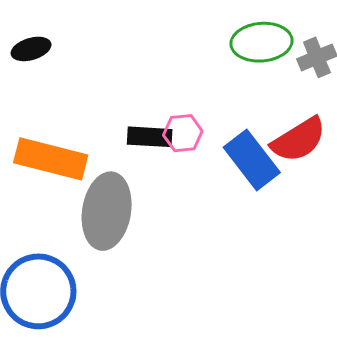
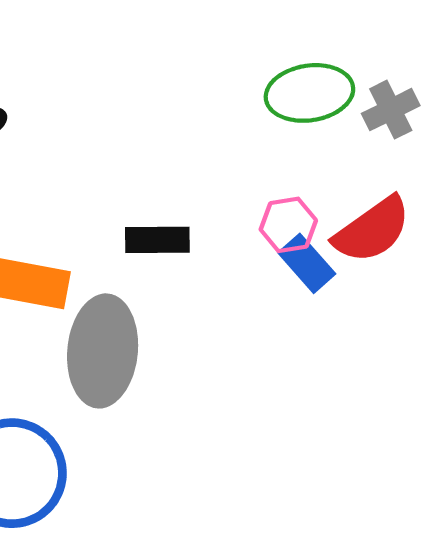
pink hexagon: (183, 133) -> (288, 225), moved
blue rectangle: (252, 160) -> (307, 263), size x0.7

